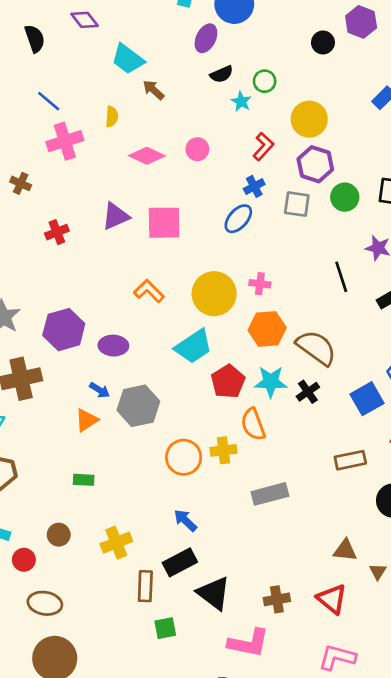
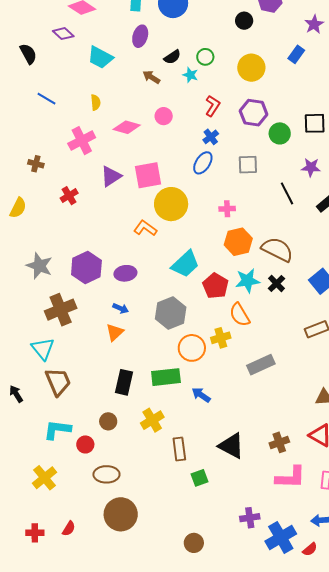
purple ellipse: (206, 38) -> (140, 36), moved
brown arrow: (153, 90) -> (151, 77), moved
yellow circle: (309, 119) -> (251, 68), moved
pink cross: (65, 141) -> (82, 141), moved
gray square: (297, 204) -> (248, 165), moved
yellow circle: (214, 294) -> (171, 204), moved
gray hexagon: (138, 406) -> (171, 313), moved
green rectangle: (84, 480) -> (166, 377), moved, size x1.8
black rectangle: (180, 562) -> (124, 382), moved, turned -40
pink L-shape: (248, 643) -> (291, 477), moved

